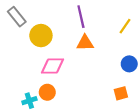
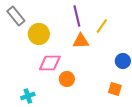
yellow line: (125, 26) -> (102, 26), moved
orange circle: (47, 92) -> (67, 79), moved
orange square: (121, 93) -> (115, 89), turned 32

